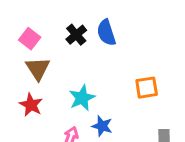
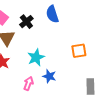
black cross: (76, 35) -> (26, 22), moved

